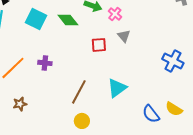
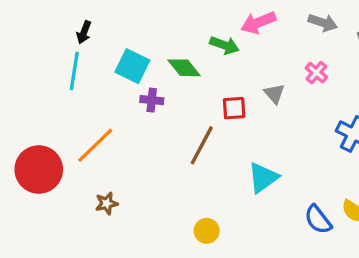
pink cross: (115, 14) -> (316, 73), moved
purple cross: (45, 63) -> (152, 100), moved
brown line: (79, 92) -> (202, 145), moved

